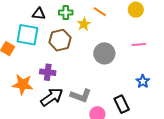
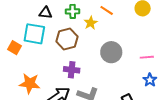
pink line: (139, 45) -> (147, 57), moved
purple cross: (48, 72) -> (72, 70), moved

